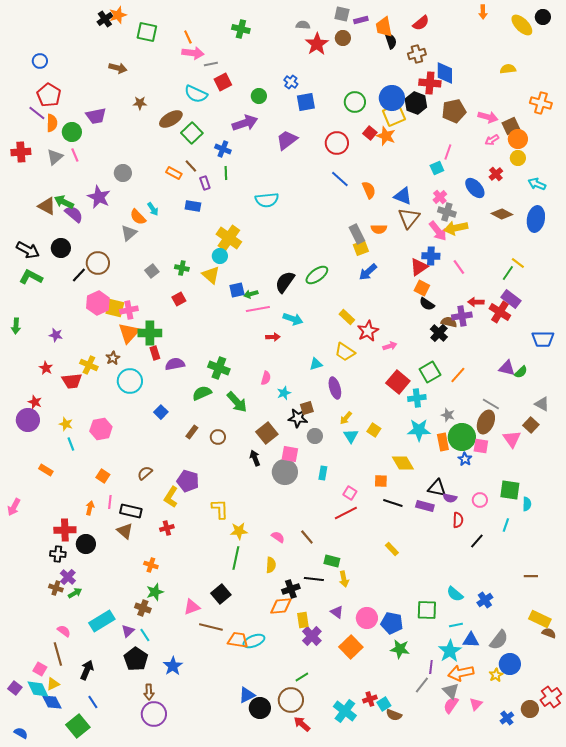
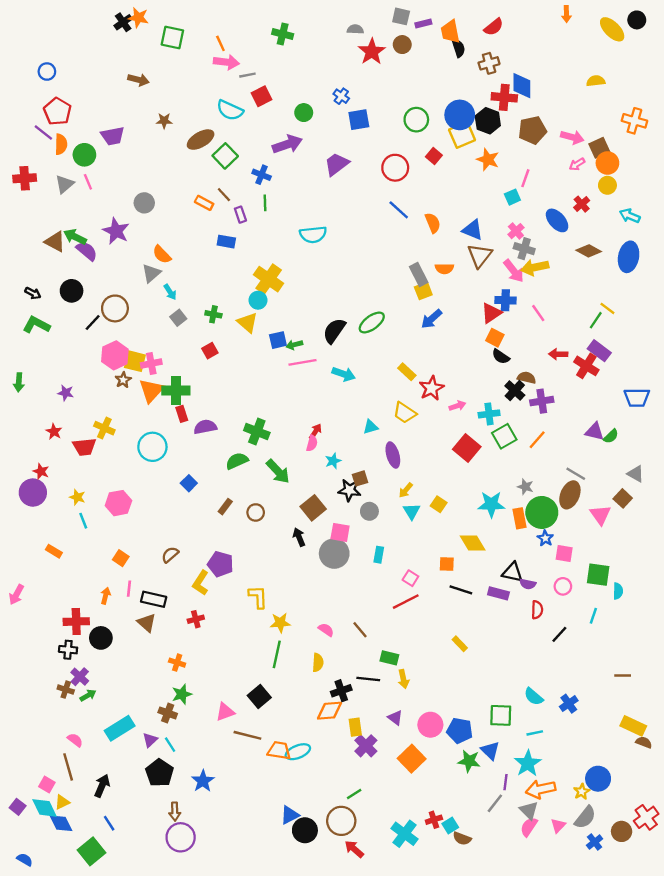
orange star: (118, 15) -> (138, 18), turned 30
orange star: (386, 136) -> (488, 159), moved
cyan arrow: (153, 209) -> (170, 292), moved
black arrow: (28, 250) -> (33, 293), size x0.6
purple cross: (462, 316) -> (542, 401), moved
red arrow: (273, 337) -> (315, 432), moved, turned -56
brown star: (113, 358) -> (123, 380), moved
cyan cross: (417, 398) -> (489, 414), moved
pink square: (481, 446) -> (564, 554), moved
blue triangle: (471, 640) -> (490, 751), moved, turned 42
gray semicircle: (499, 640) -> (585, 817), moved

